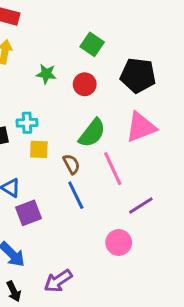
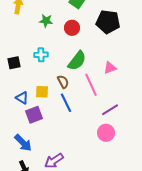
cyan cross: (27, 123) -> (41, 55), moved
pink triangle: (141, 127) -> (110, 68), moved, size x0.6
yellow square: (39, 149) -> (42, 92), moved
pink circle: (119, 243) -> (106, 133), moved

